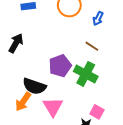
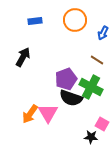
black semicircle: (34, 86) -> (71, 98), moved
pink triangle: (53, 107) -> (48, 113), moved

